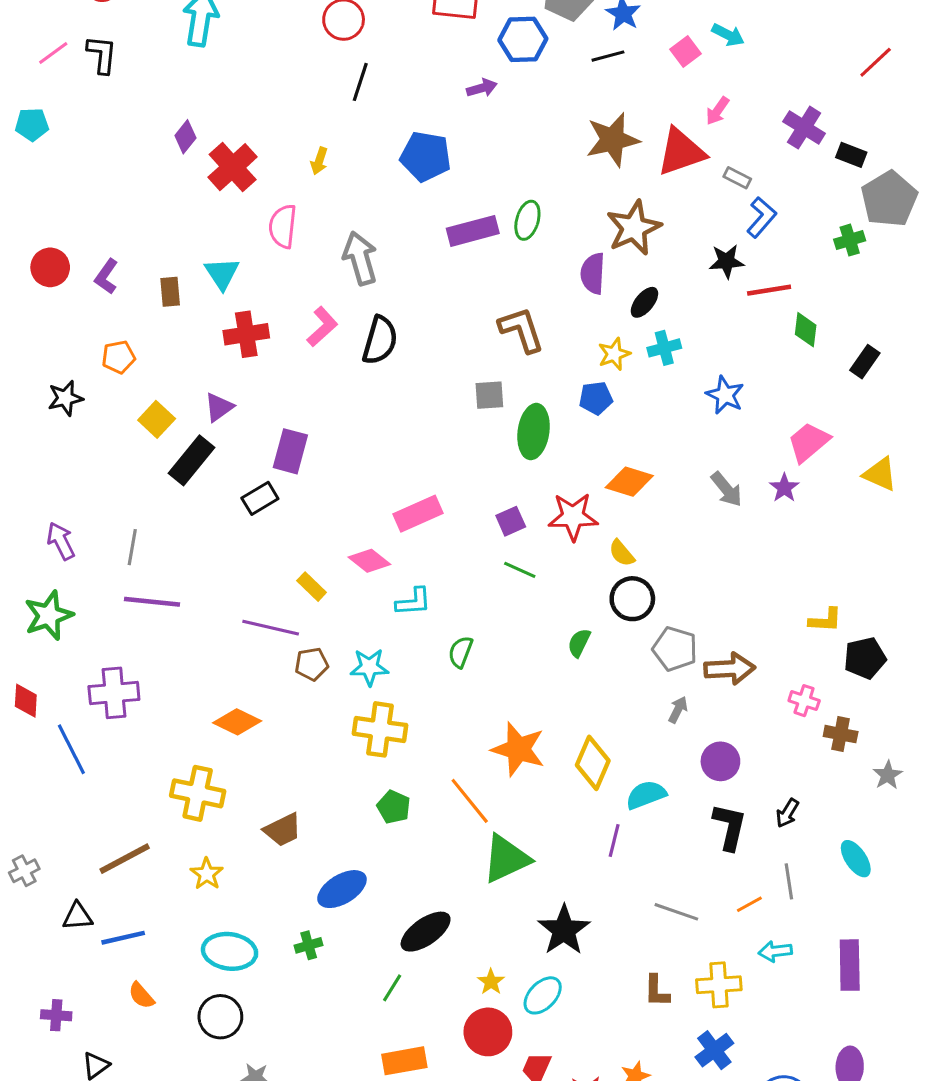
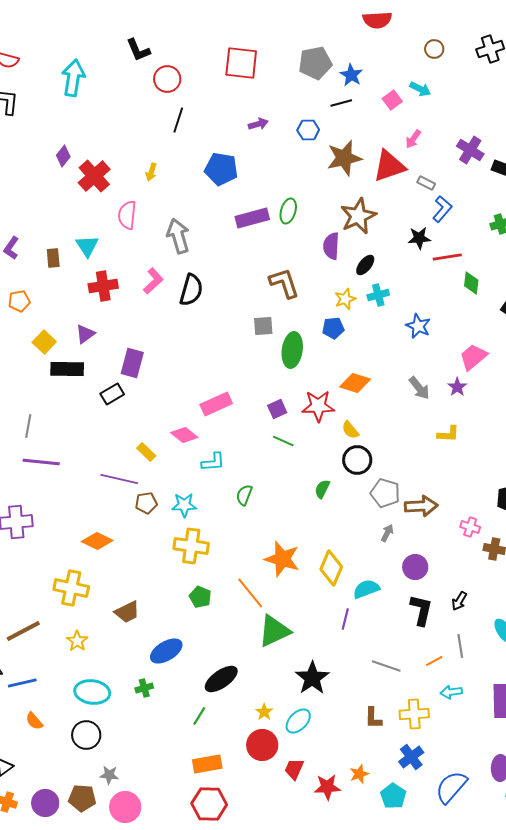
blue hexagon: (523, 39) -> (308, 130), moved, size x0.7
black rectangle: (192, 460) -> (67, 369), turned 52
yellow L-shape: (825, 620) -> (448, 434), moved

